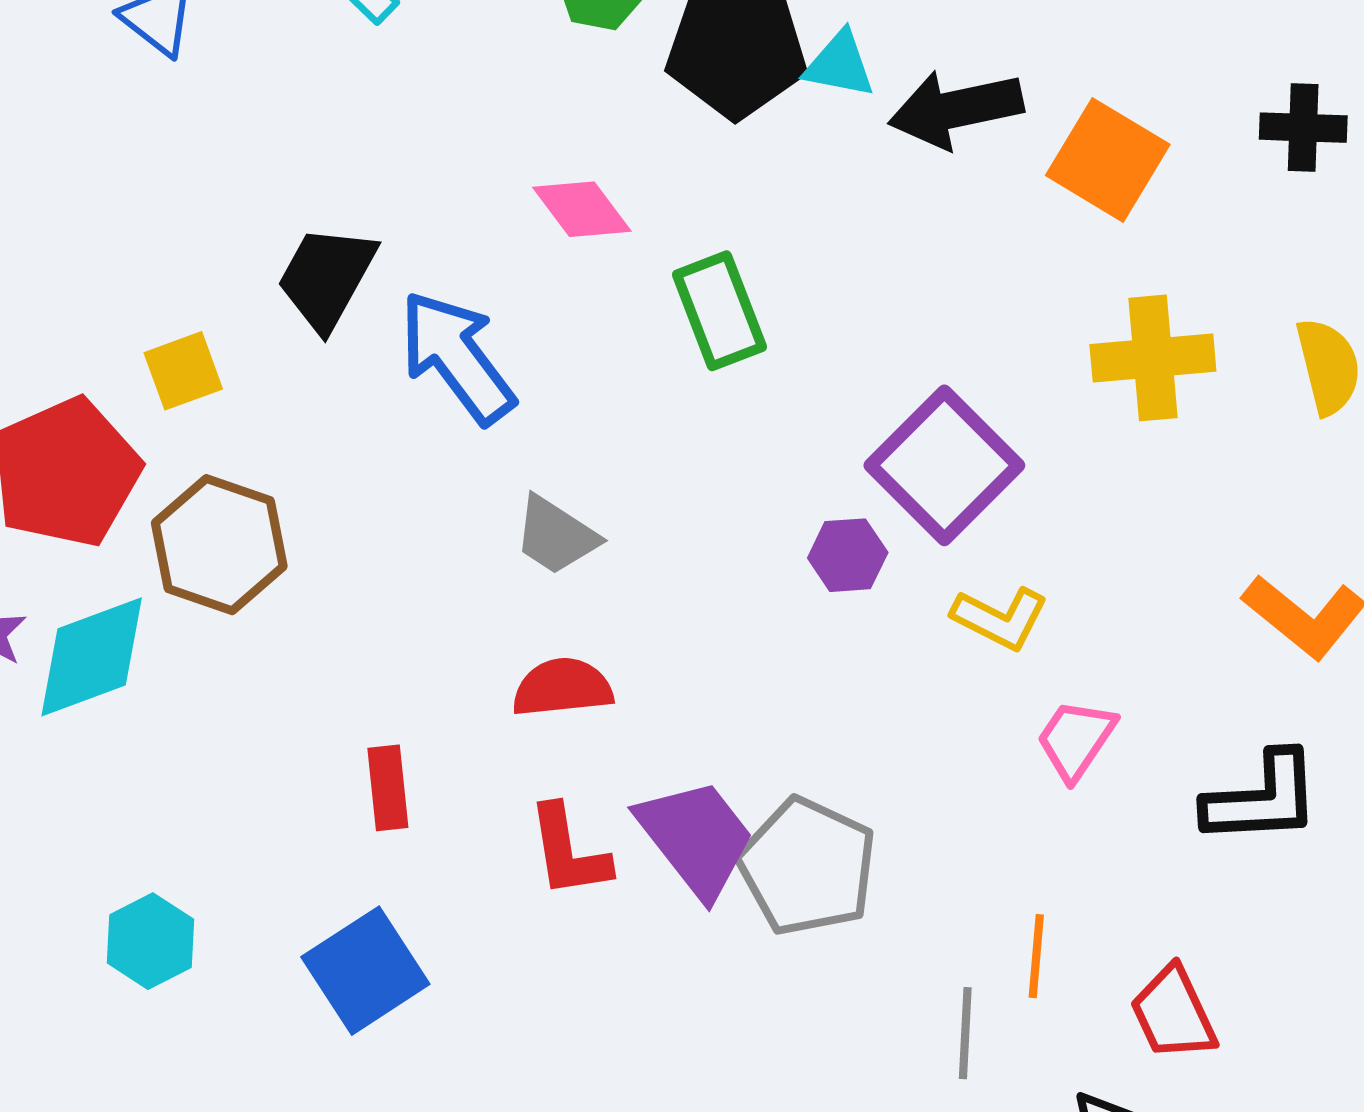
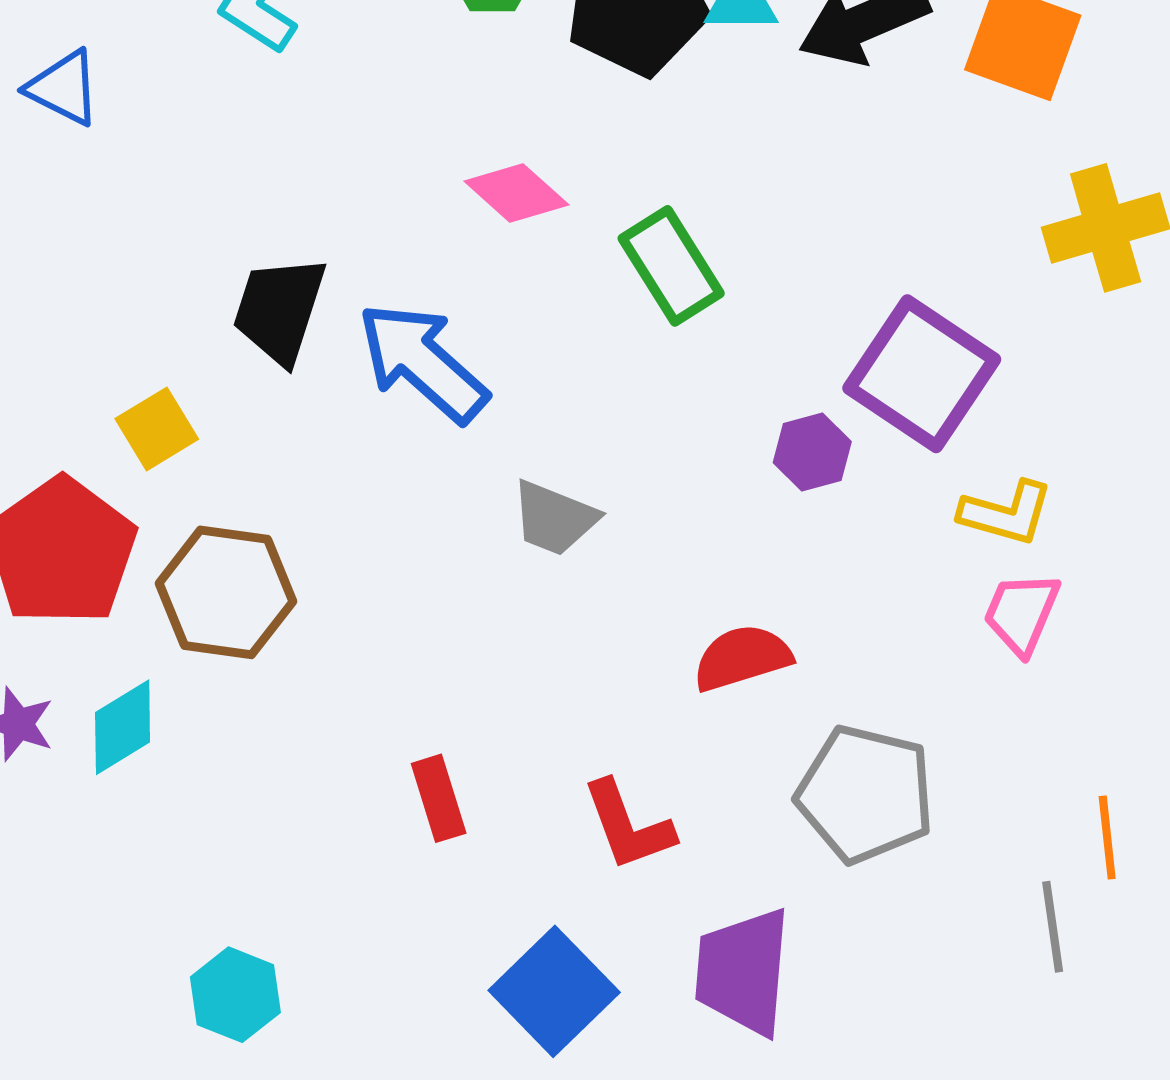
purple hexagon: (848, 555) -> (812, 452), moved
cyan diamond: (92, 657) -> (123, 727), size x0.7
red semicircle: (562, 687) -> (742, 658), moved
pink trapezoid: (1076, 739) -> (1022, 613), moved
purple trapezoid: (696, 838) -> (743, 972), moved, turned -126
blue square: (365, 971) -> (554, 991), moved

